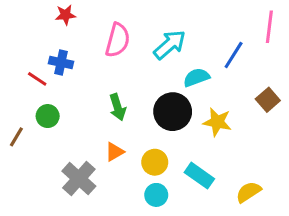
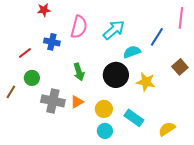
blue cross: (61, 62) -> (52, 42), moved
red line: (37, 79) -> (25, 53), turned -72
gray cross: (79, 179) -> (53, 101), moved, turned -30

